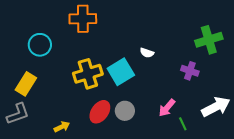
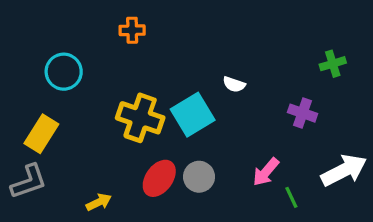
orange cross: (83, 19) -> (132, 30), size x0.6
green cross: (209, 40) -> (333, 64), size x0.6
yellow cross: (88, 74) -> (140, 118), turned 36

